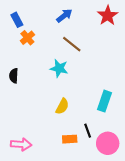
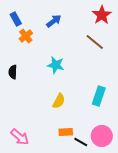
blue arrow: (64, 16) -> (54, 21), moved
brown line: (72, 44) -> (95, 42), moved
black line: (88, 131) -> (81, 142), moved, turned -40
pink arrow: (21, 144) -> (20, 137), turned 36

